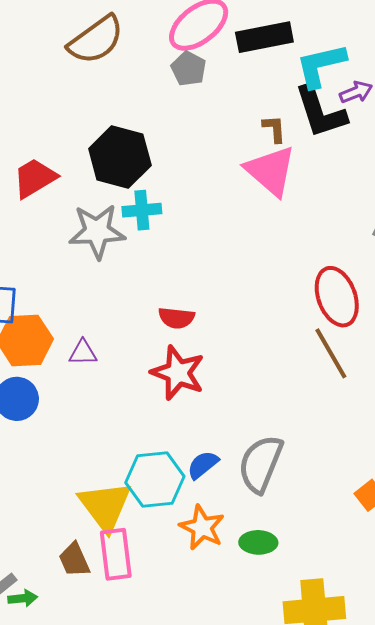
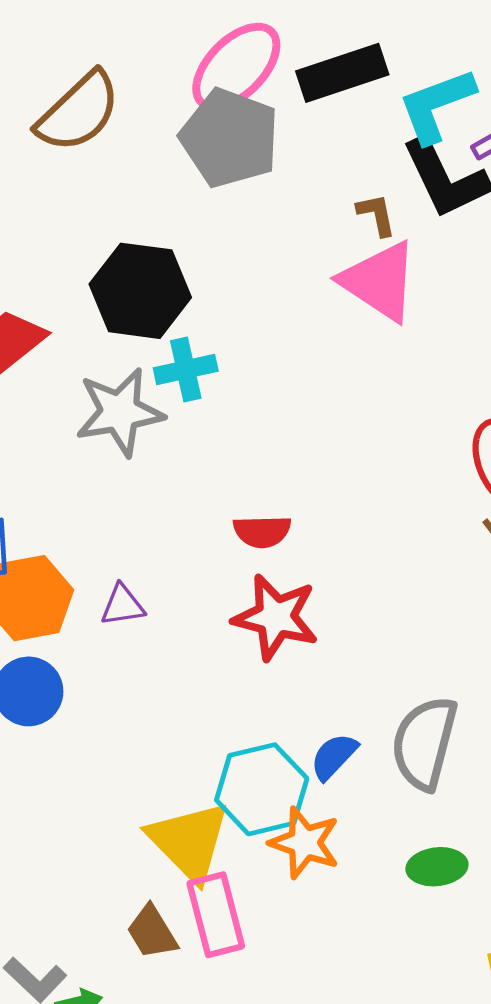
gray pentagon: (189, 69) -> (230, 138), size x1.8
orange star: (202, 527) -> (305, 843), moved

